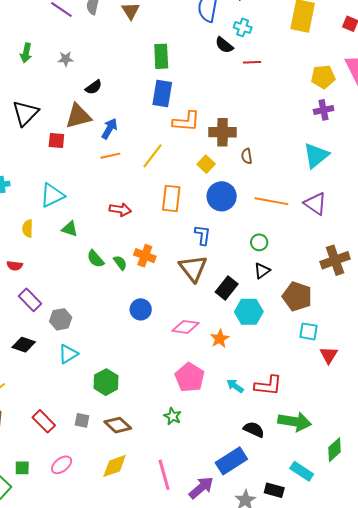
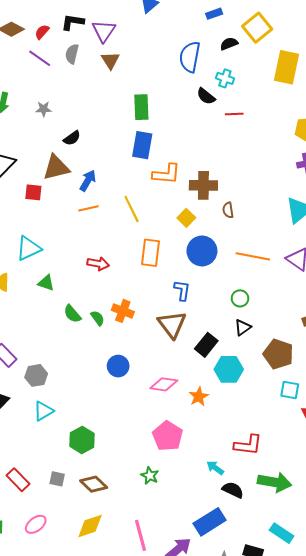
yellow line: (152, 156) -> (132, 209), turned -64
cyan arrow: (235, 386) -> (215, 468), moved

